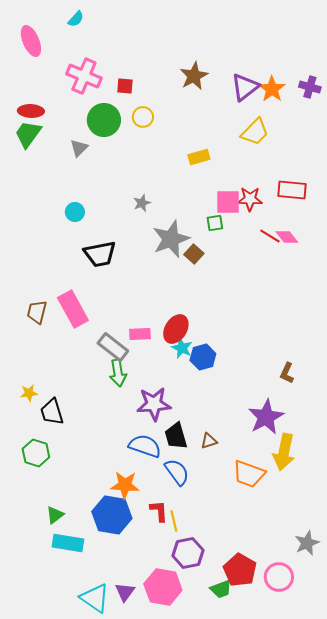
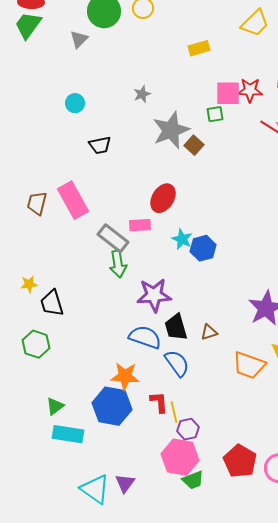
black trapezoid: (100, 254) -> (100, 145), size x0.7
red ellipse: (176, 329) -> (163, 198), moved
purple hexagon: (188, 553) -> (188, 429), moved, size x0.7
pink hexagon: (163, 587) -> (180, 457), moved
green trapezoid: (221, 589) -> (193, 480), moved

